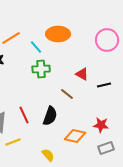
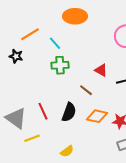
orange ellipse: (58, 34) -> (75, 16), moved
orange diamond: (75, 136) -> (97, 116), moved
yellow semicircle: (48, 155) -> (67, 151), turned 96

